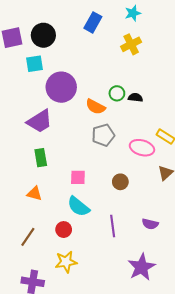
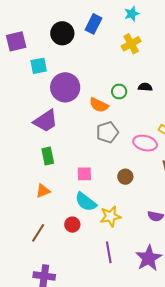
black circle: (43, 35) -> (62, 33), moved
black semicircle: (135, 97) -> (145, 87), moved
orange triangle: (34, 194) -> (43, 191), turned -35
purple line: (113, 226) -> (109, 252), moved
yellow star: (66, 262) -> (110, 216), moved

